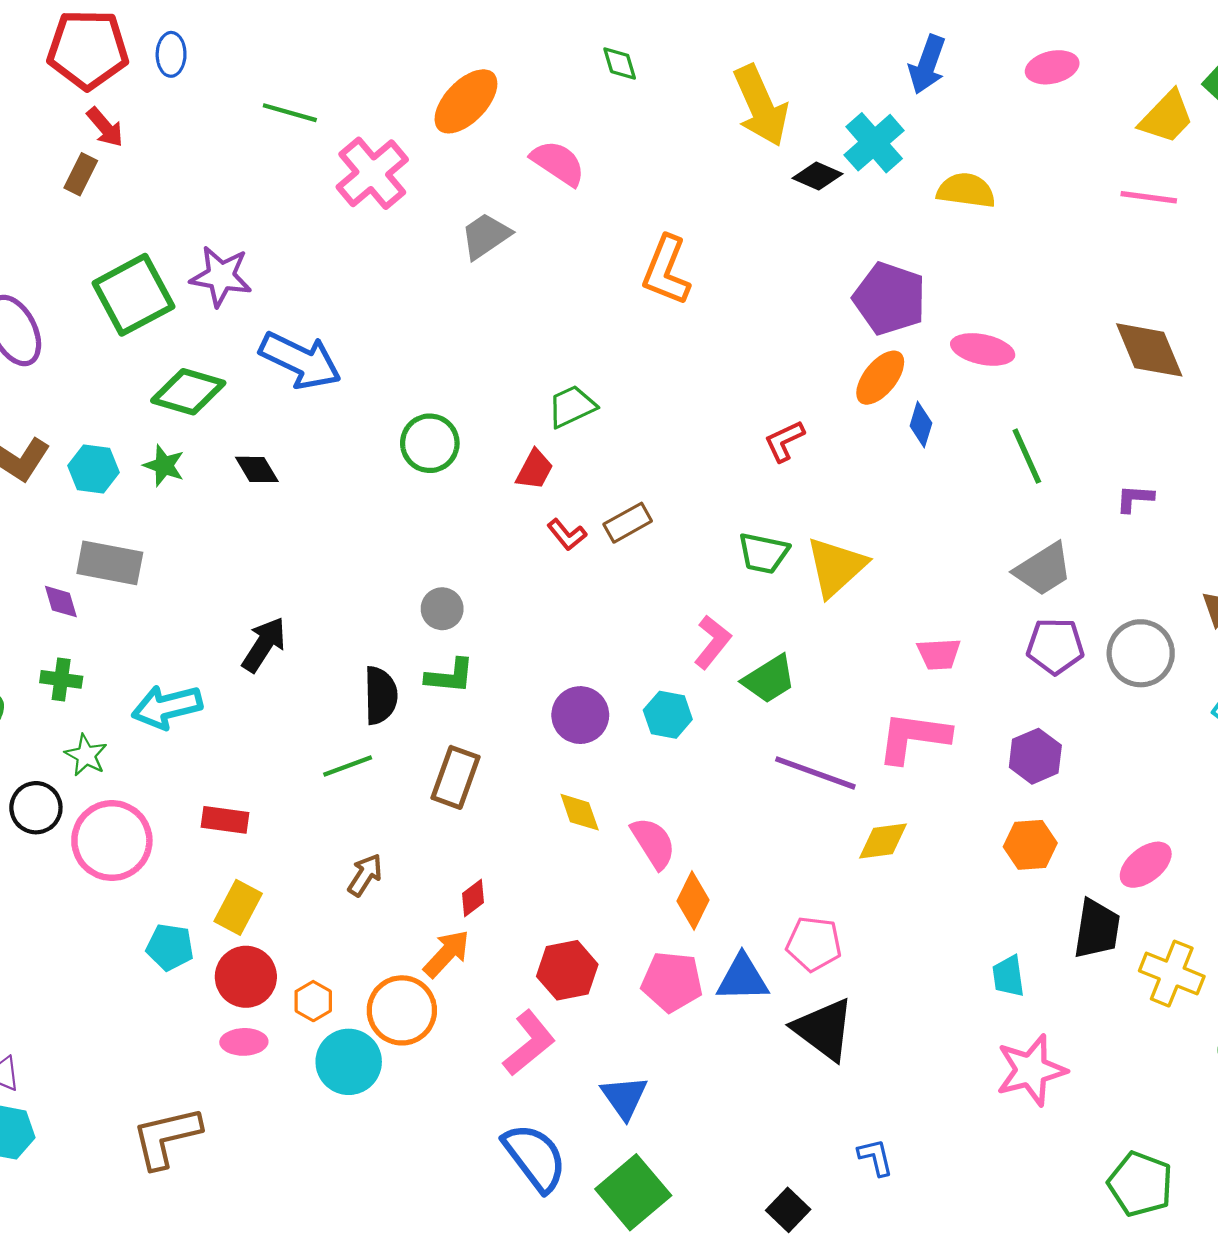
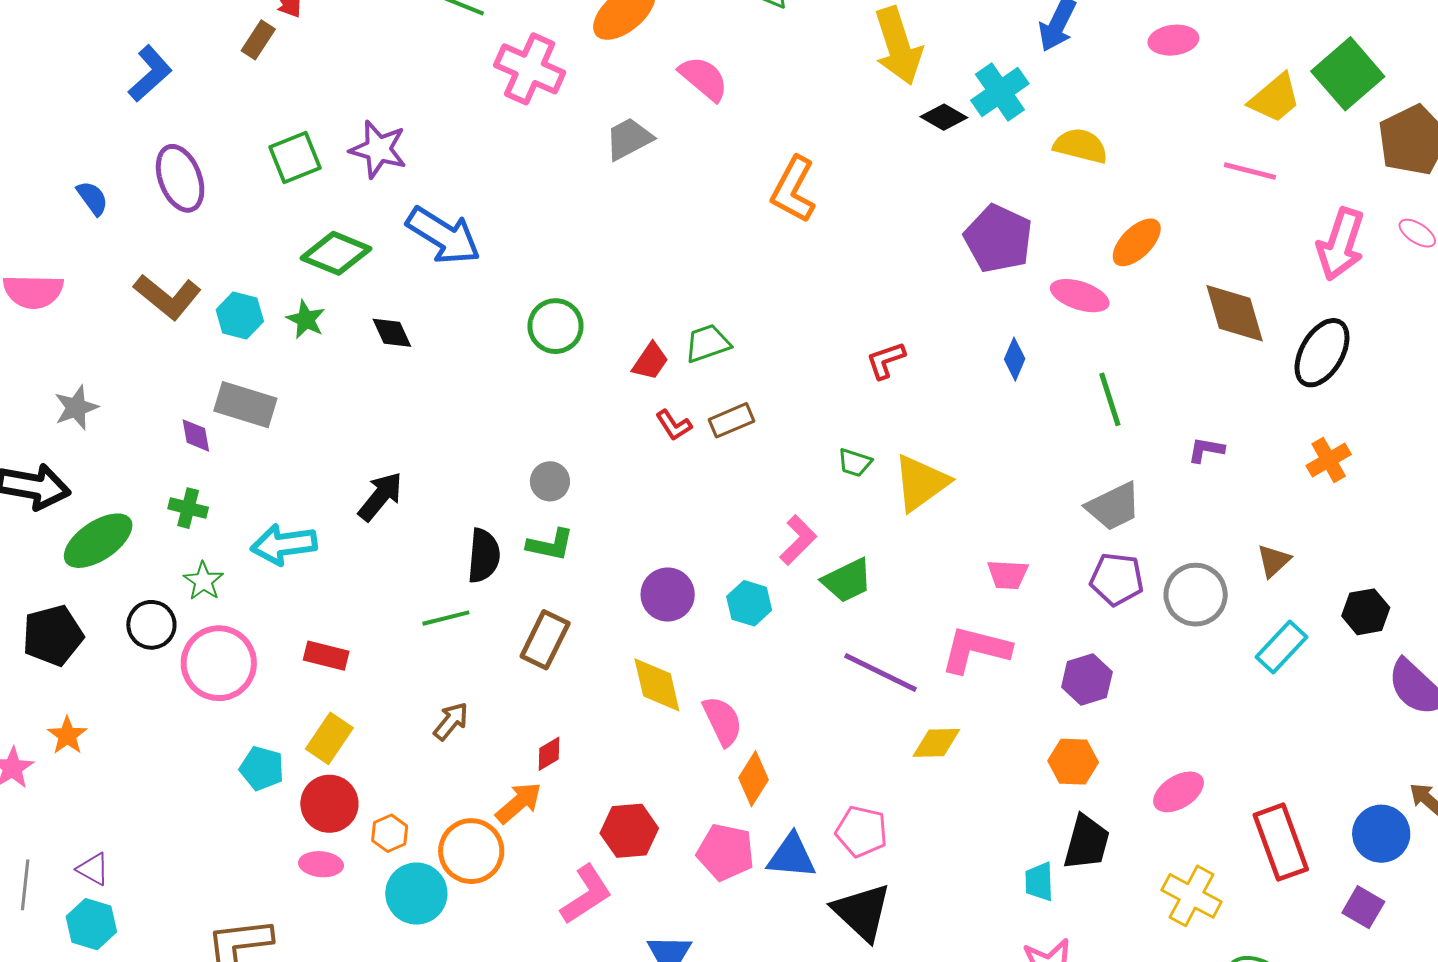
pink cross: (372, 173) -> (530, 69), turned -32
green square: (133, 295) -> (295, 157), size x0.7
orange ellipse: (880, 378) -> (1137, 242), moved
green trapezoid: (572, 406) -> (708, 343), moved
green trapezoid: (763, 553) -> (855, 463), size x0.7
yellow diamond: (580, 812) -> (657, 685), size x1.4
black trapezoid: (1097, 929) -> (1087, 842), moved

